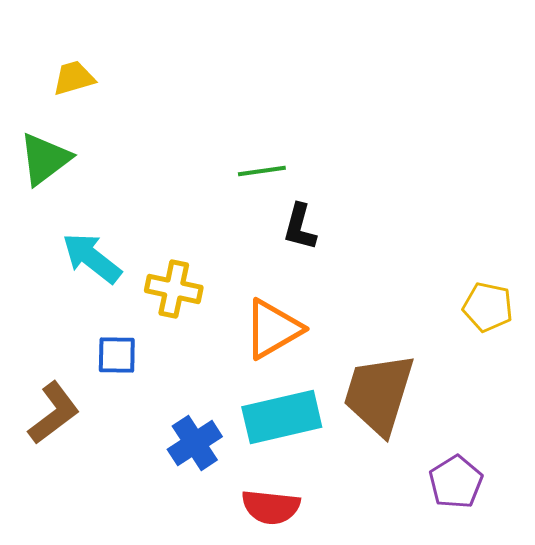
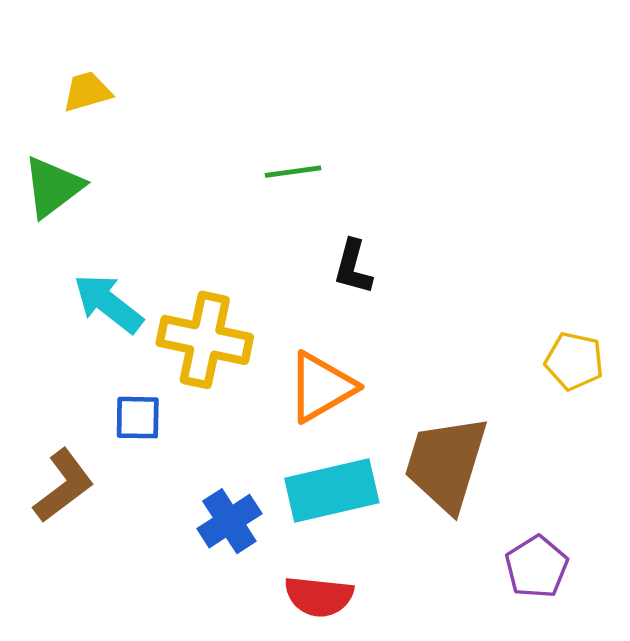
green line: (262, 171) -> (293, 172), moved
yellow cross: (174, 289) -> (205, 340), size x1.4

